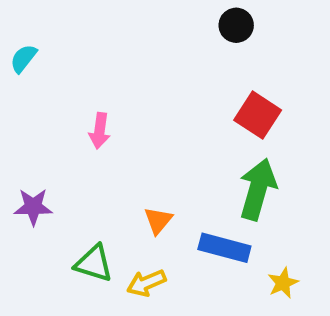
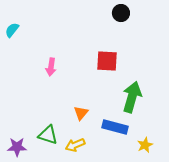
red square: (258, 115) -> (107, 61), moved, turned -30
purple star: (33, 207) -> (17, 147), moved

